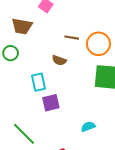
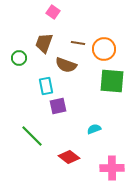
brown trapezoid: (22, 26) -> (44, 43), moved, turned 100
brown semicircle: (59, 60) -> (66, 65), size x1.5

